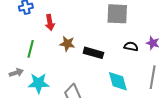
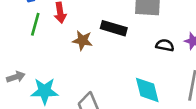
green line: (31, 49) -> (35, 24), moved
black rectangle: (93, 53) -> (114, 28), moved

